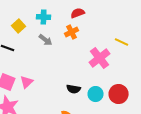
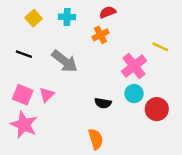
yellow square: (19, 26) -> (34, 18), moved
gray arrow: (46, 40) -> (65, 61), moved, size x1.6
cyan circle: (96, 94) -> (134, 94), moved

